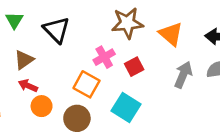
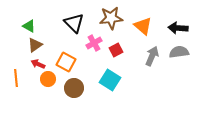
green triangle: (14, 20) -> (29, 26), moved, turned -32
black triangle: (57, 30) -> (74, 23), moved
orange square: (86, 84) -> (66, 62), moved

